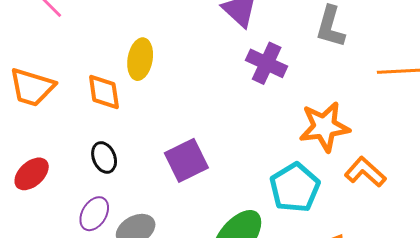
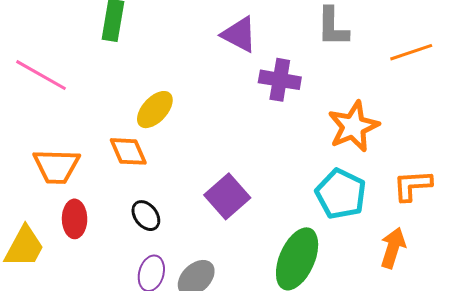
yellow ellipse: (140, 59) -> (155, 110), turned 48
orange L-shape: (365, 172) -> (412, 185), moved, turned -30
red ellipse: (32, 174) -> (75, 219), moved, turned -33

